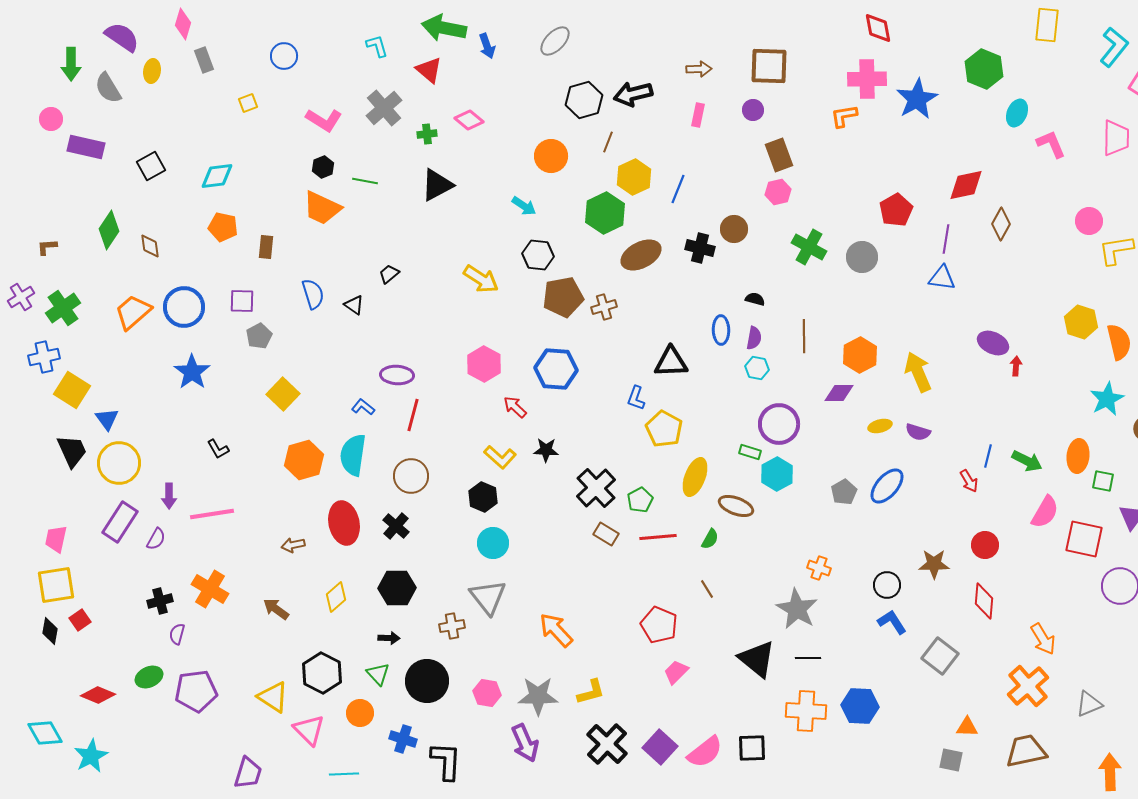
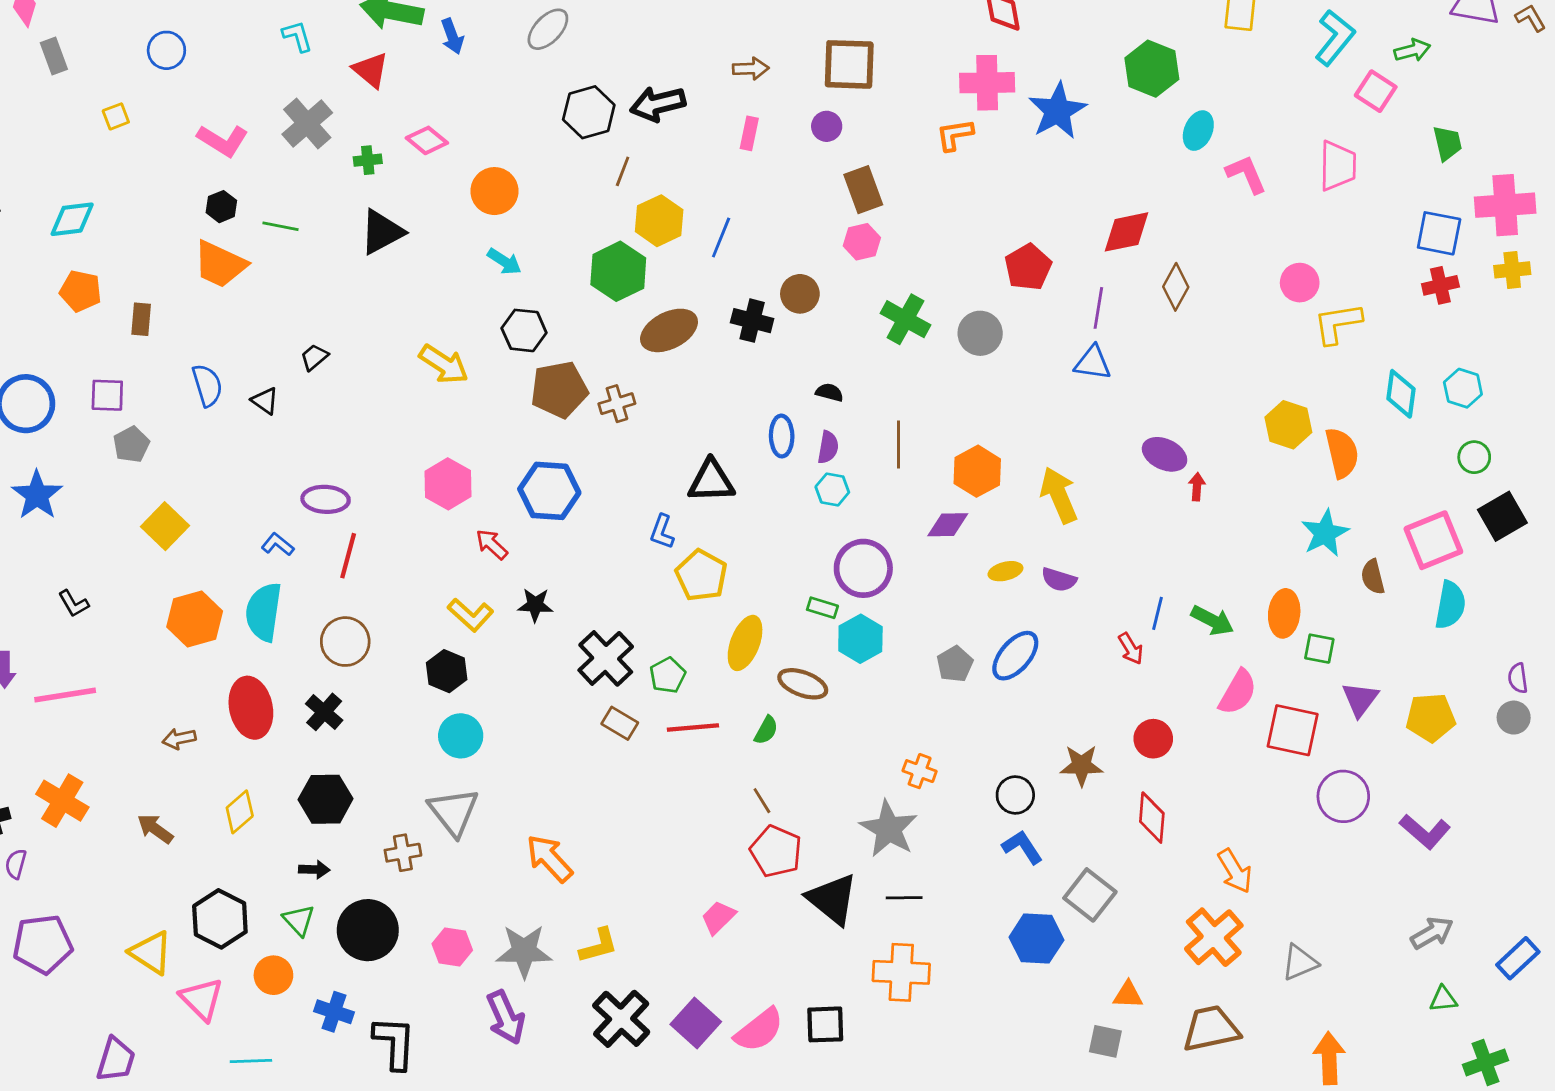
orange circle: (551, 156) -> (494, 191), moved
red pentagon: (659, 625) -> (776, 851), moved
blue hexagon: (860, 706) -> (1036, 939), moved

